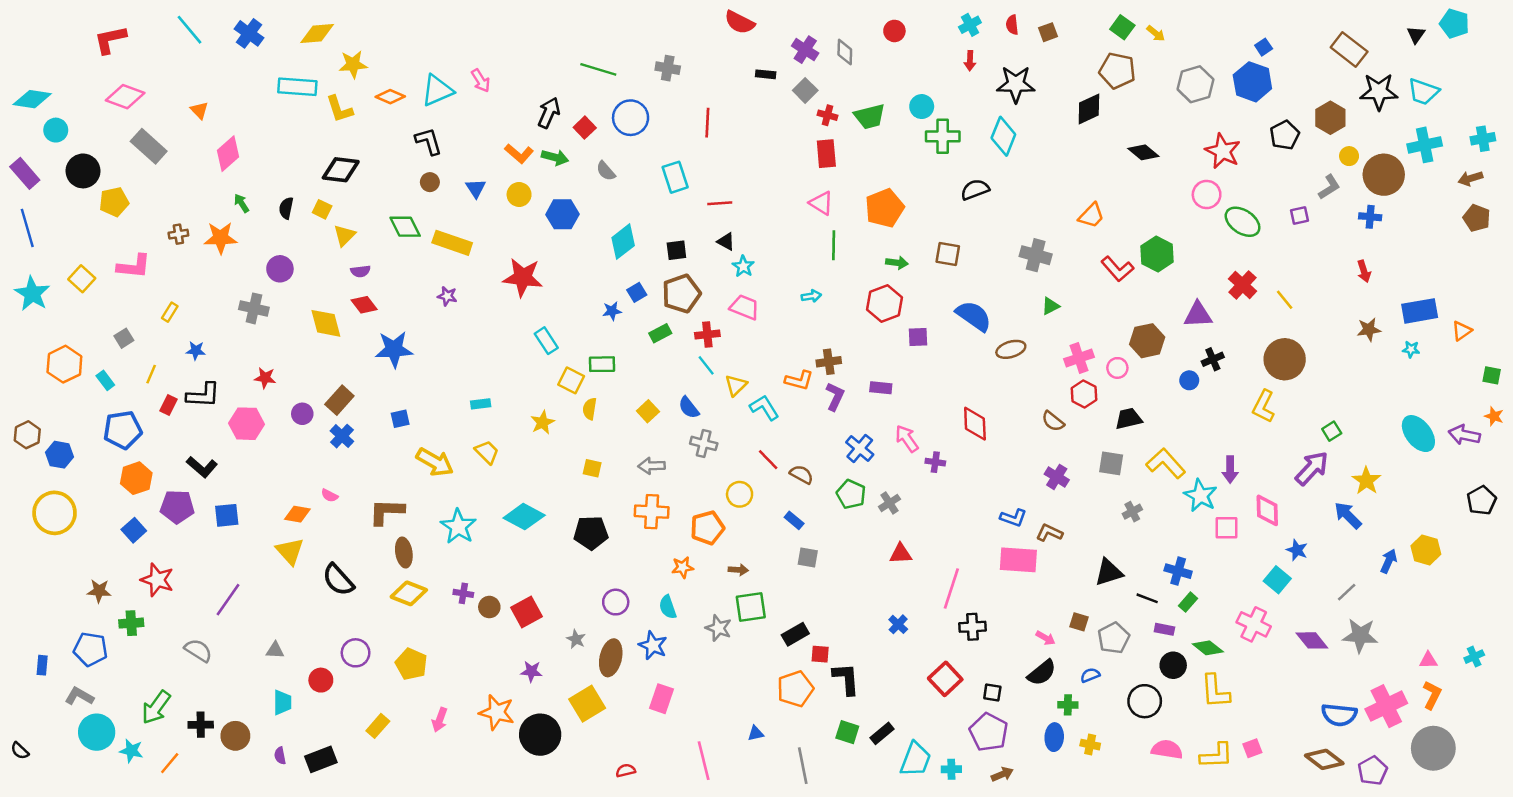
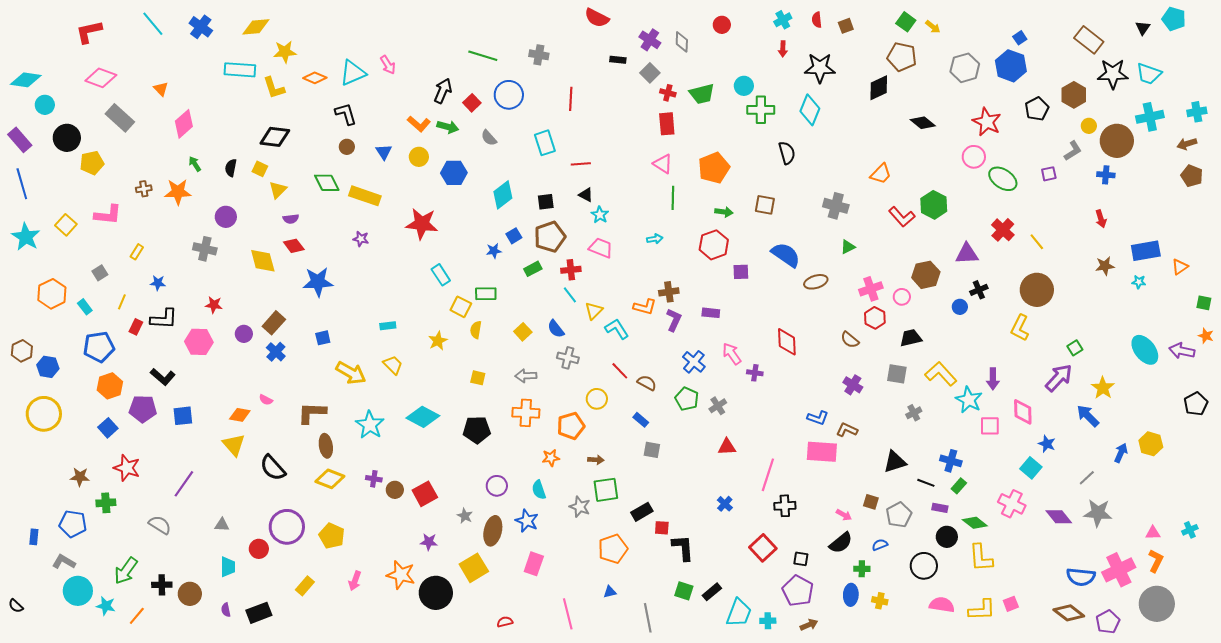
black semicircle: (975, 190) -> (787, 153), turned 95
purple circle: (356, 653) -> (287, 527), size x1.5
orange pentagon: (795, 689) -> (613, 549), moved

